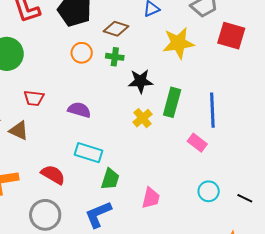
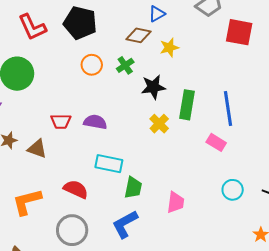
brown diamond: (116, 29) -> (138, 35), moved
yellow star: (178, 43) -> (169, 47), moved, size x0.6
green cross: (115, 57) -> (125, 65), turned -36
red trapezoid: (34, 98) -> (61, 121), moved

